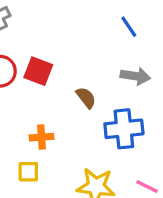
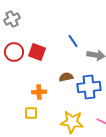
blue line: (129, 27) -> (73, 41), moved
brown semicircle: (86, 98) -> (66, 77), moved, turned -64

